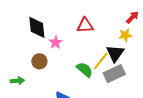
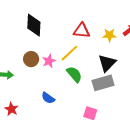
yellow star: (125, 35) -> (109, 35), moved
pink star: (56, 42) -> (49, 61), moved
yellow line: (101, 61) -> (69, 53), moved

